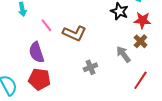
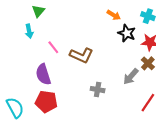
gray arrow: (123, 54) -> (131, 76), turned -102
gray cross: (90, 67) -> (98, 90), turned 32

